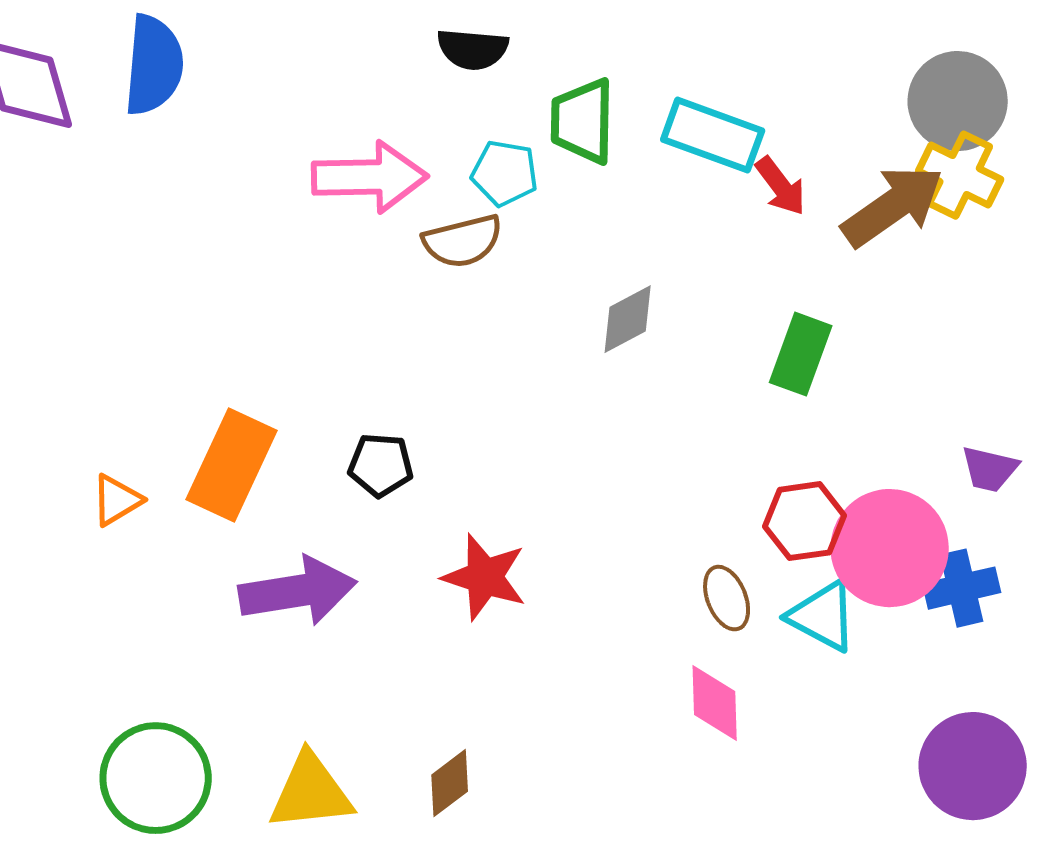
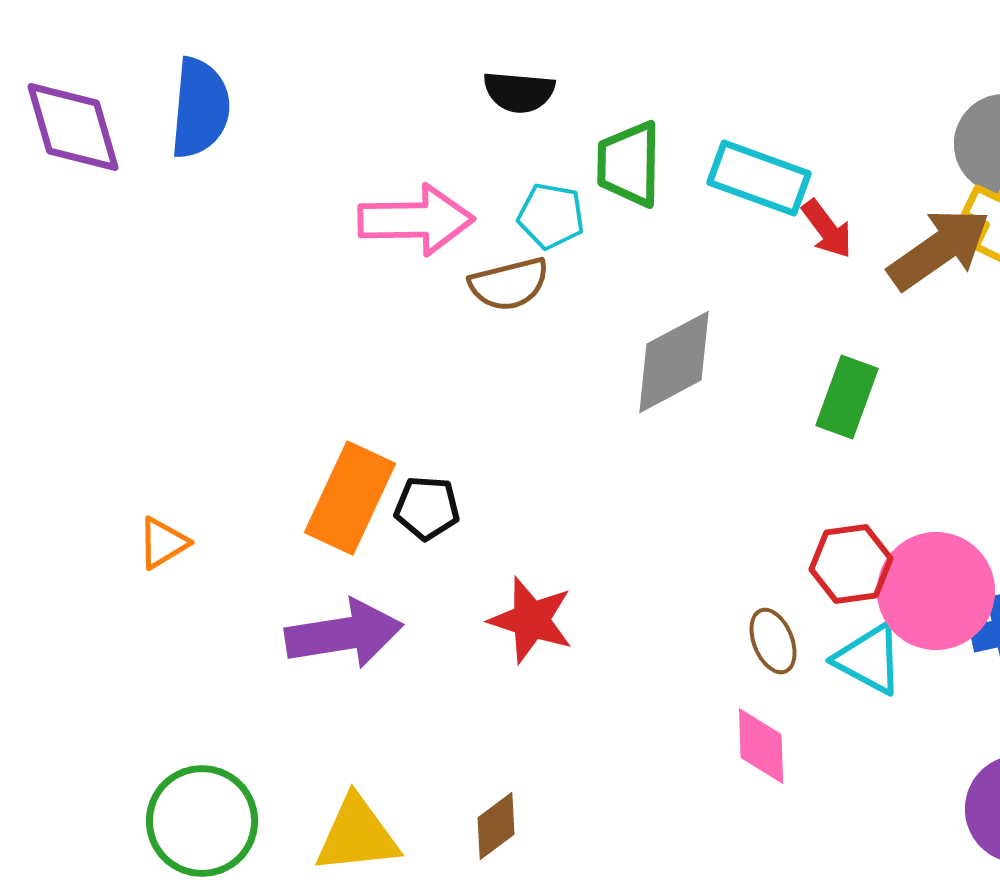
gray diamond: (628, 319) -> (674, 362), size x1.5
orange rectangle: (232, 465) -> (350, 498), moved

